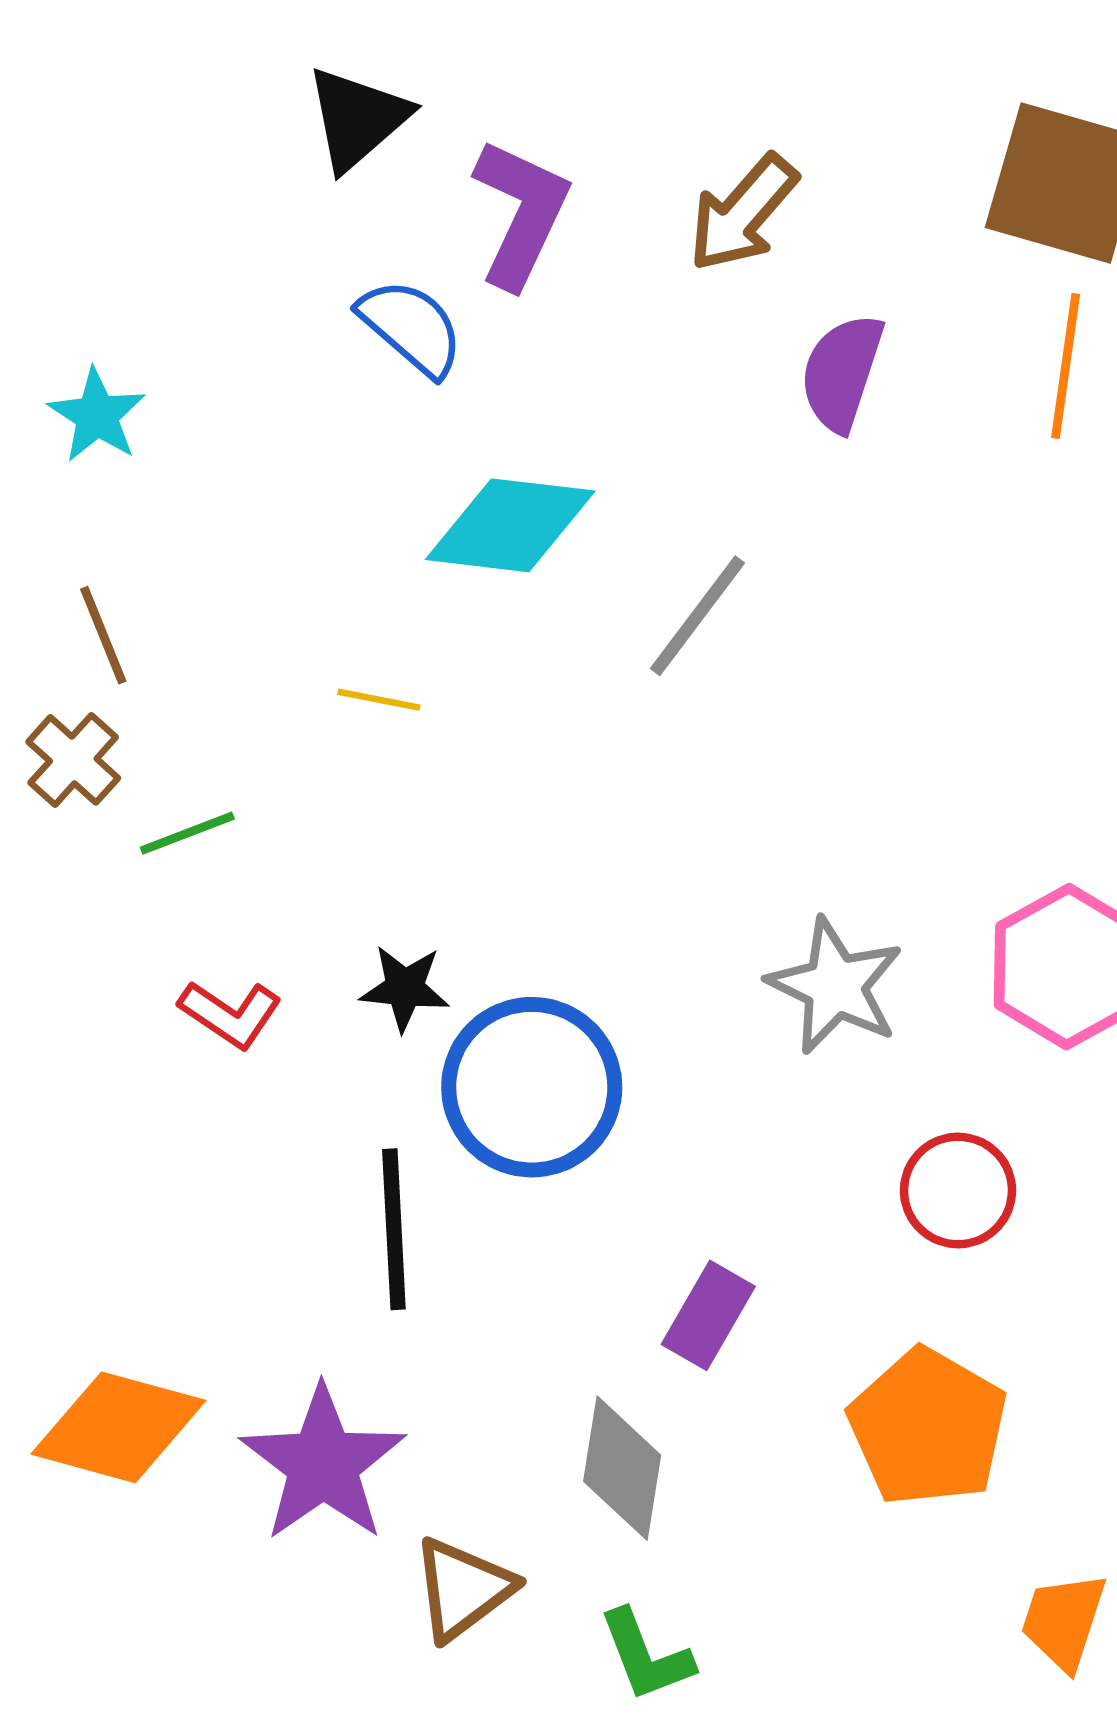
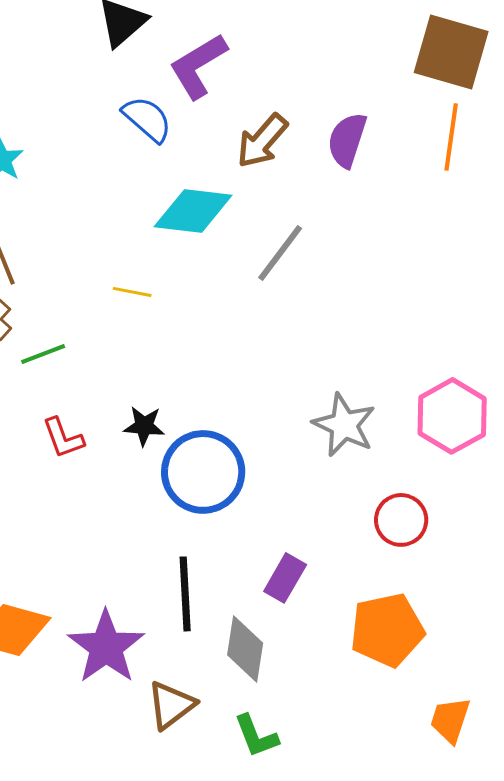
purple L-shape: (521, 213) -> (198, 66), turned -146
brown arrow: (743, 213) -> (262, 141), moved
red L-shape: (230, 1014) -> (63, 438), turned 36
black line: (394, 1229) -> (185, 594), moved
orange pentagon: (928, 1427) -> (387, 630), turned 30

